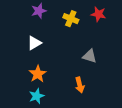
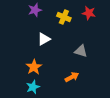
white triangle: (34, 43) -> (44, 39), moved
orange arrow: (80, 85) -> (72, 77), turned -104

